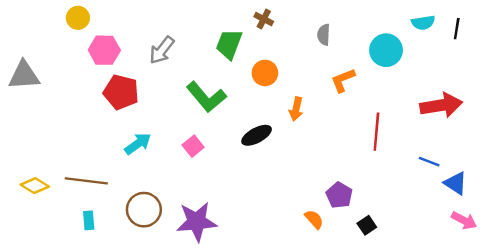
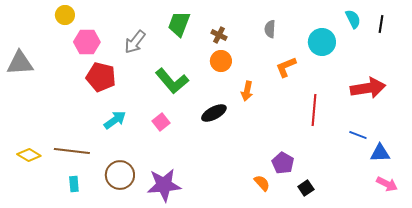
brown cross: (264, 19) -> (219, 35), moved
cyan semicircle: (423, 23) -> (353, 19), turned -108
green trapezoid: (229, 44) -> (179, 24), moved
blue triangle: (456, 183) -> (380, 153), turned -35

